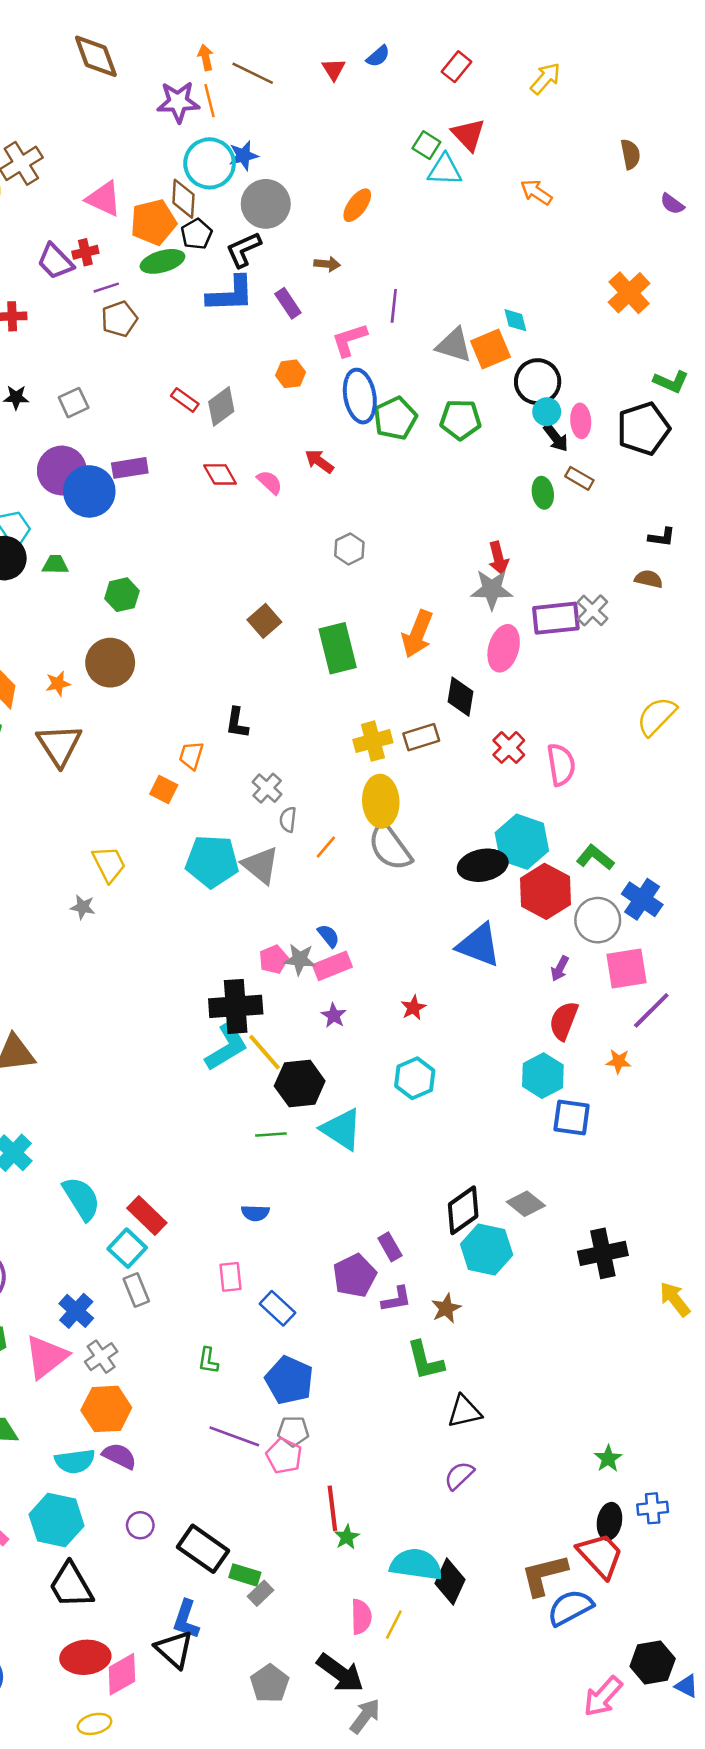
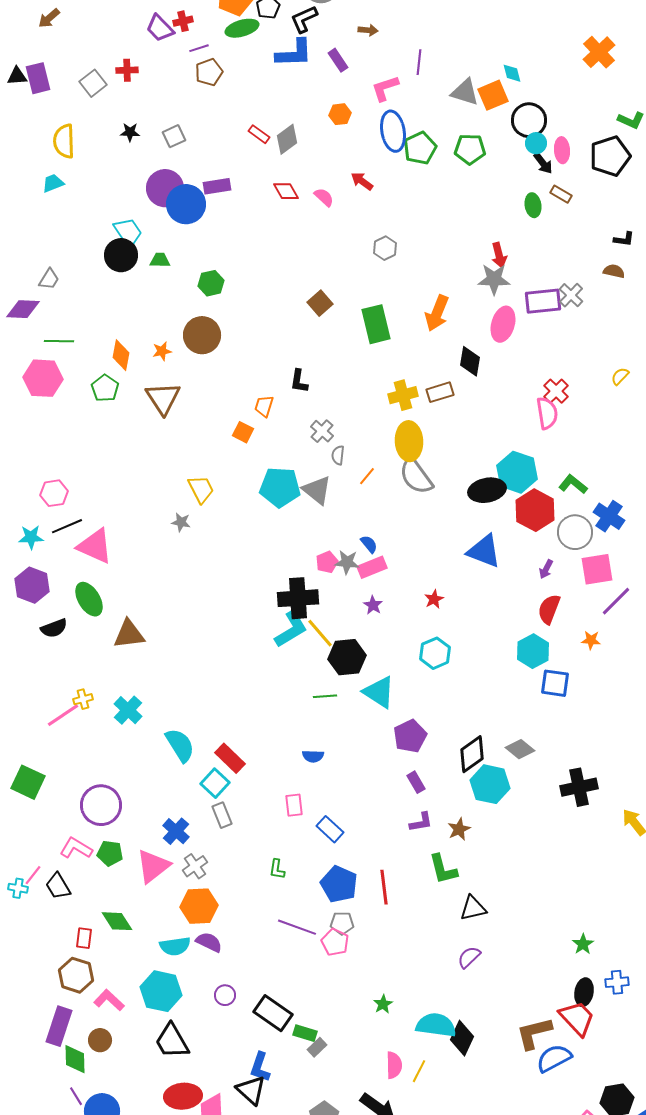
yellow semicircle: (657, 716) -> (620, 376), size x0.6
red cross: (509, 748) -> (556, 391), moved
purple pentagon: (355, 1276) -> (410, 736), moved
red line: (332, 1508) -> (384, 887), moved

